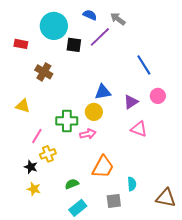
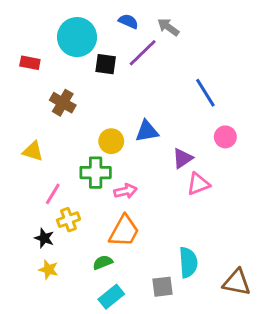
purple triangle: (131, 102) -> (183, 158), moved
yellow circle: (94, 112) -> (111, 141), moved
pink triangle: (139, 129) -> (198, 184), turned -42
orange trapezoid: (103, 167) -> (124, 231), moved
cyan semicircle: (132, 184) -> (188, 262), size x1.5

